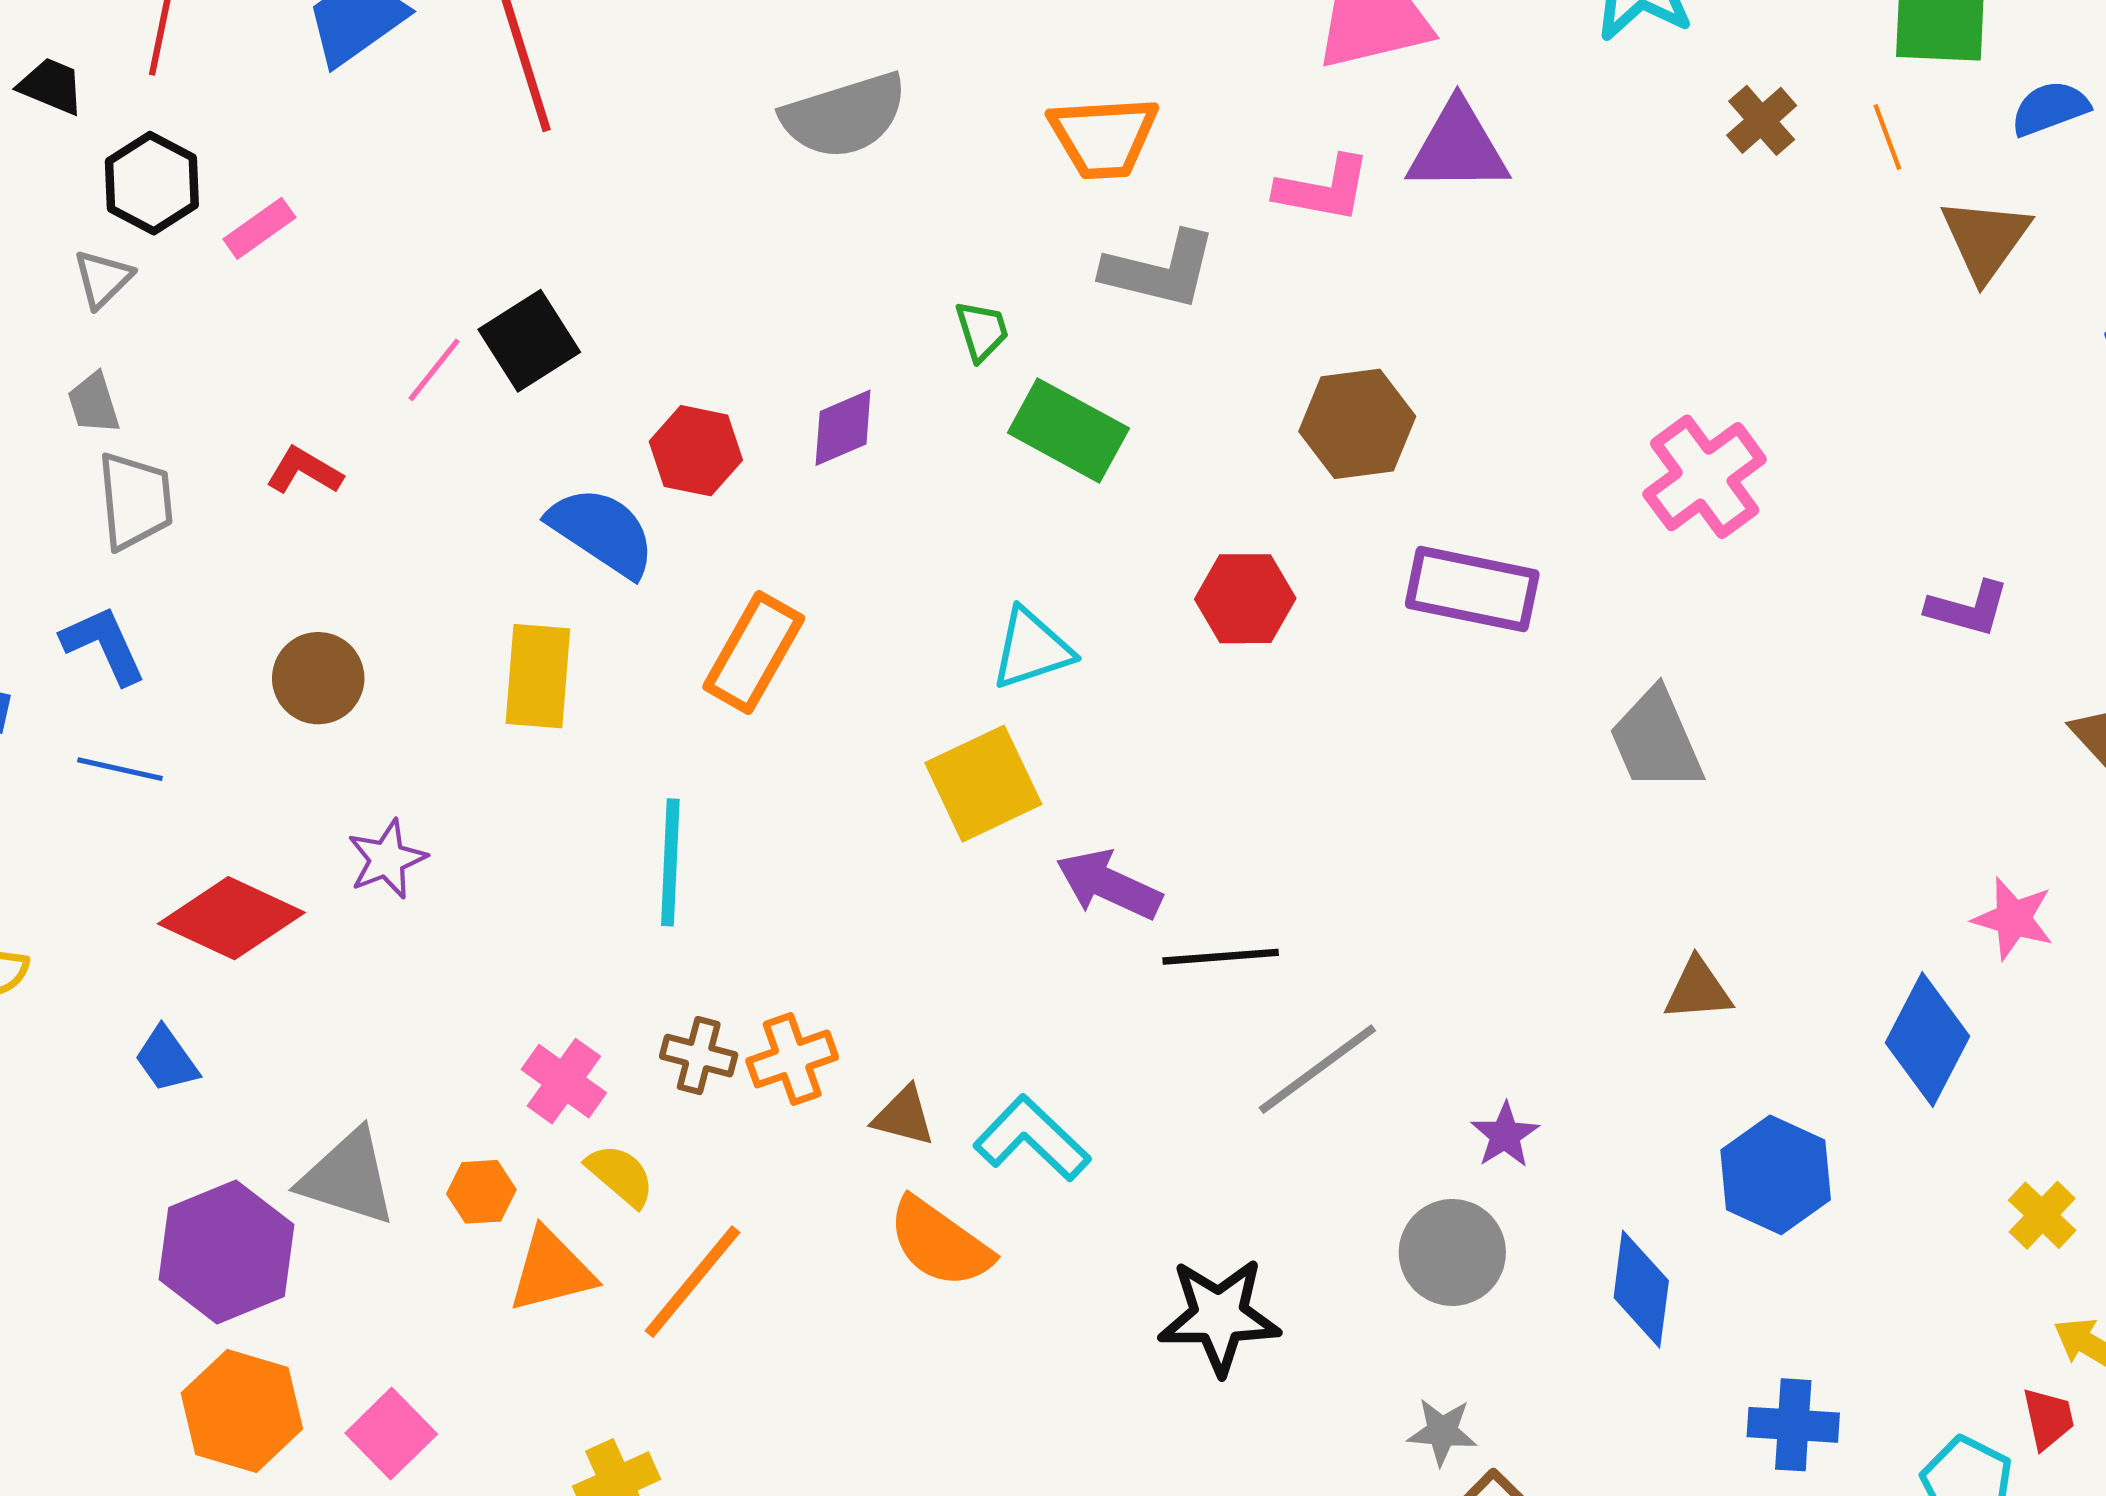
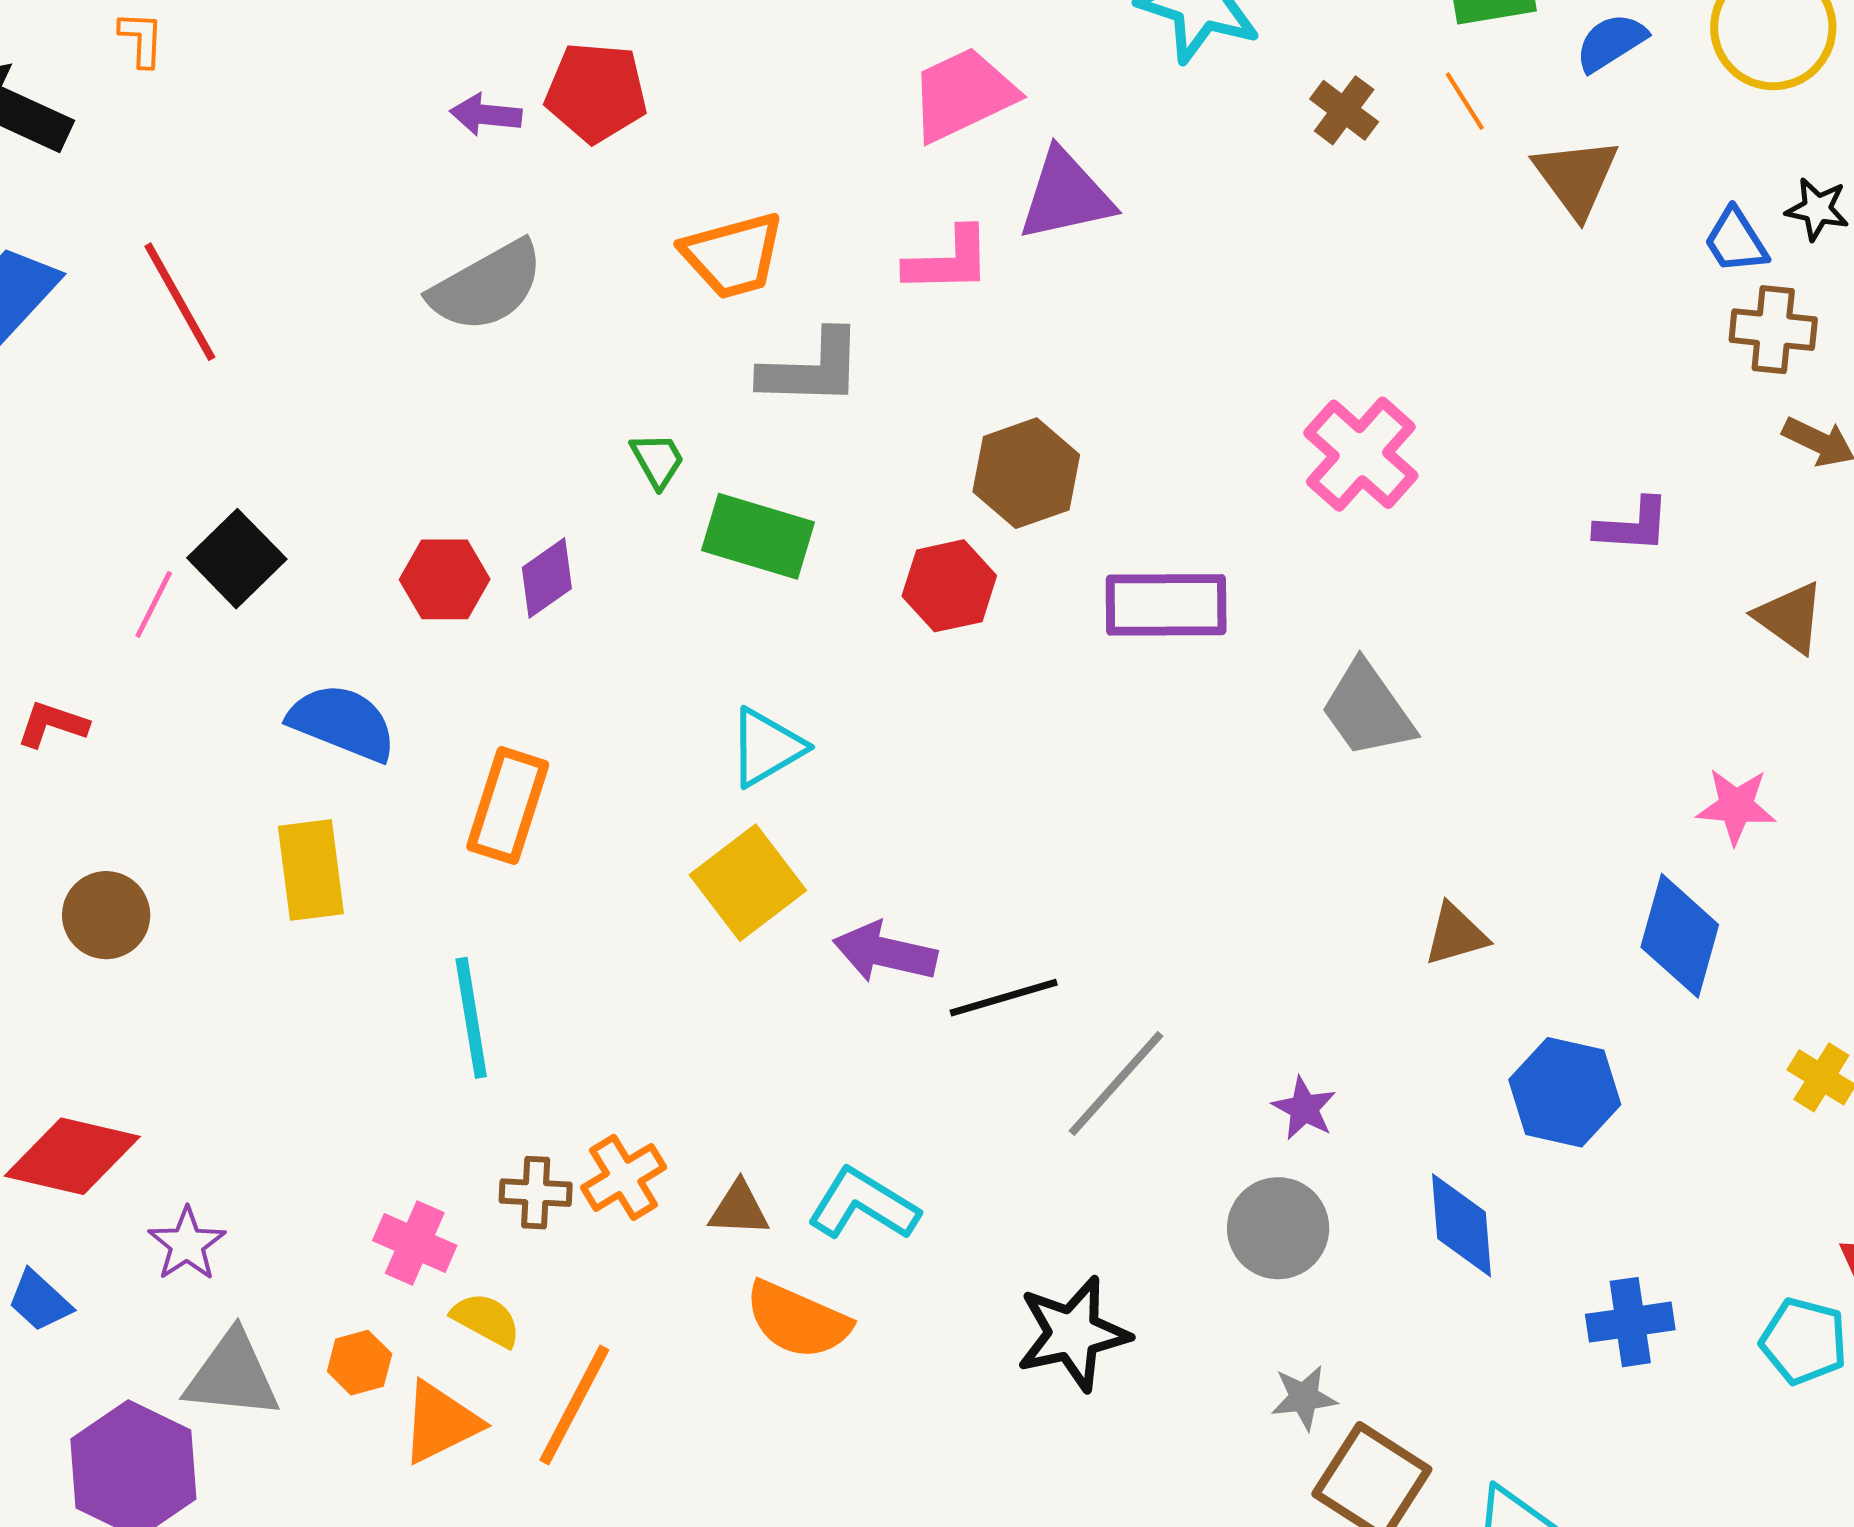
red hexagon: (696, 451) -> (445, 579), moved
red hexagon: (1245, 599) -> (949, 586), moved
purple star: (387, 859) -> (187, 1244), moved

